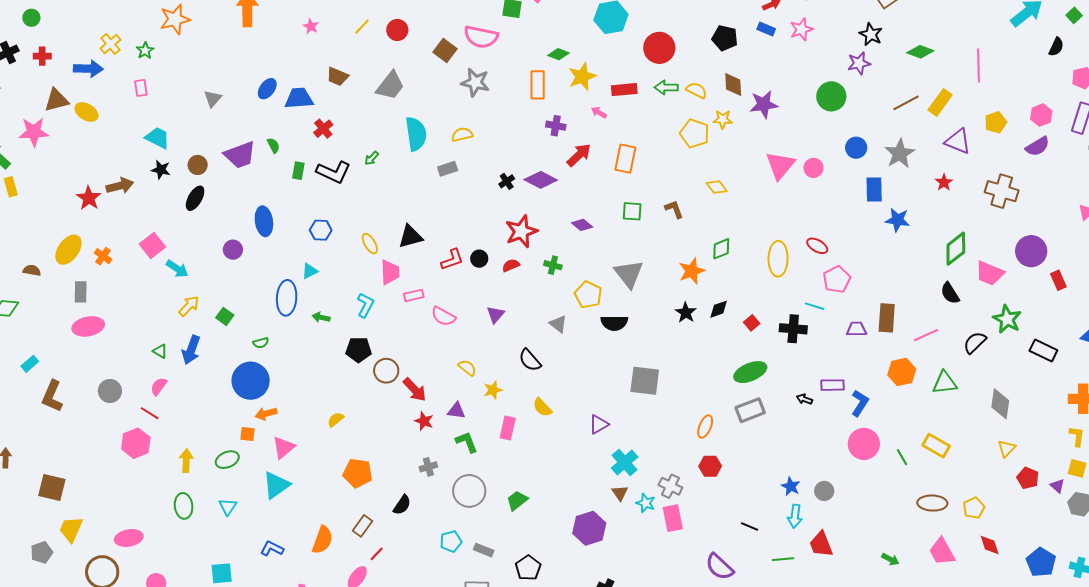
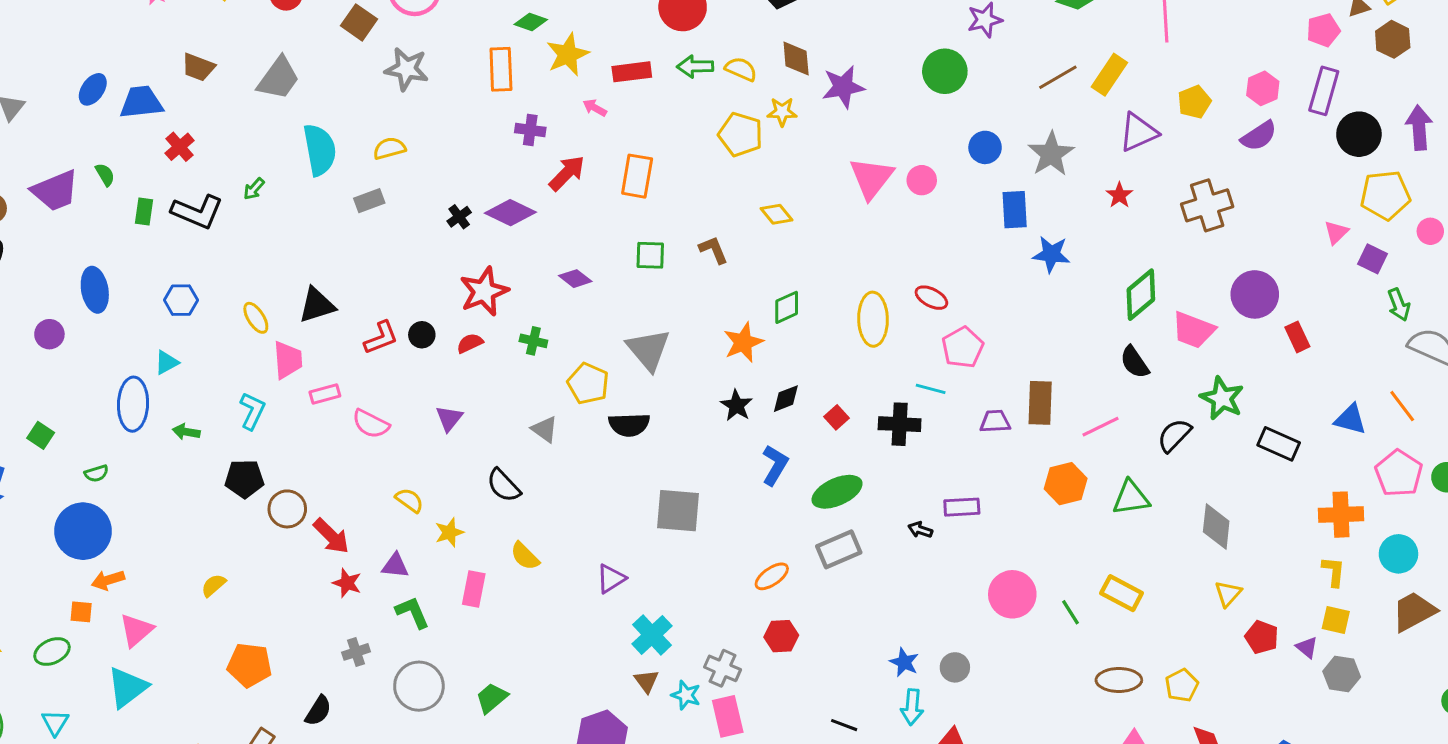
purple triangle: (958, 141) -> (1138, 132), turned -44
brown cross: (1002, 191) -> (1207, 205), turned -32
blue L-shape: (860, 403) -> (775, 465), moved
orange ellipse: (705, 427) -> (772, 576), turned 35

